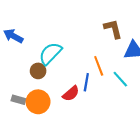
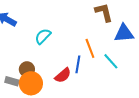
cyan semicircle: (50, 53) -> (43, 36), size x0.7
brown circle: (38, 71) -> (27, 69), moved

